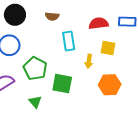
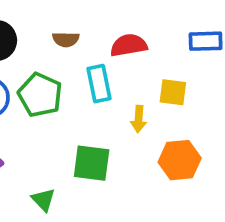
red semicircle: (99, 23) -> (129, 45), moved
green pentagon: (35, 68) -> (40, 95), moved

